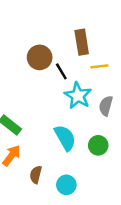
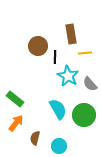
black line: (61, 71) -> (55, 57), turned 32
gray semicircle: (106, 106) -> (90, 84), turned -56
green circle: (98, 145) -> (84, 115), size x1.5

